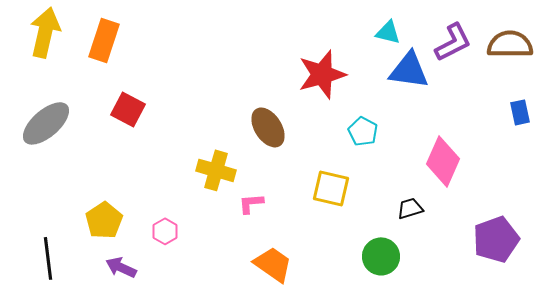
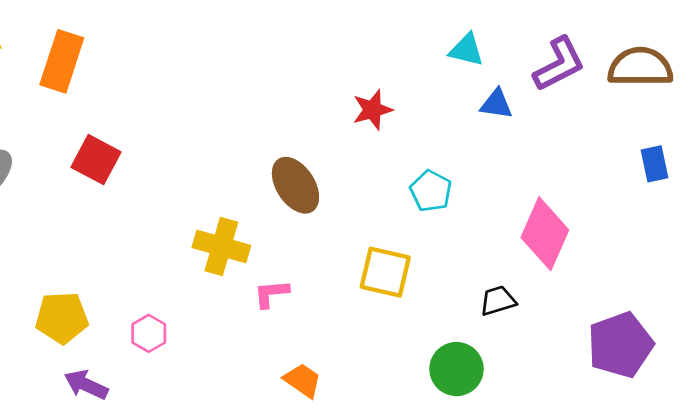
blue triangle: (409, 70) -> (496, 104), size x0.6
red star: (322, 74) -> (372, 110), size x0.6
yellow pentagon: (104, 220) -> (62, 318), turned 30
orange trapezoid: (273, 264) -> (303, 380), size x0.7

